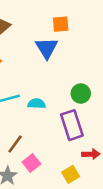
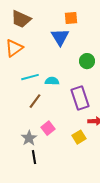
green circle: (81, 94) -> (87, 61), moved
brown line: (15, 144) -> (35, 101), moved

